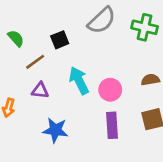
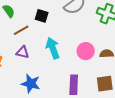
black square: (60, 40) -> (42, 16), turned 32
pink circle: (110, 90) -> (86, 51), moved

